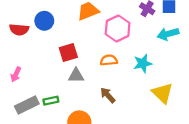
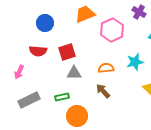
red semicircle: (19, 30) -> (38, 51), moved
orange semicircle: (109, 60) -> (106, 68), moved
green rectangle: (51, 101) -> (62, 97), moved

